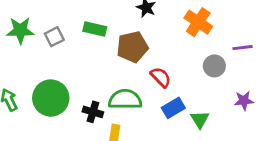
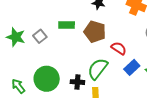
green star: (20, 30) -> (16, 37), turned 30
brown pentagon: (132, 47) -> (95, 32), turned -30
green semicircle: (125, 99) -> (98, 69), turned -40

